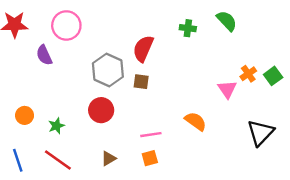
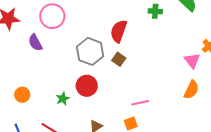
brown square: (141, 82) -> (119, 59), turned 32
orange semicircle: (196, 121) -> (191, 90), moved, turned 84
green star: (56, 126) -> (63, 99), moved
pink line: (151, 135) -> (140, 103), moved

